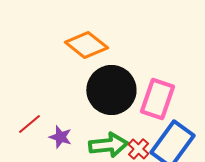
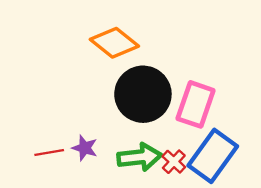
red line: (29, 124) -> (49, 153), moved, turned 30

